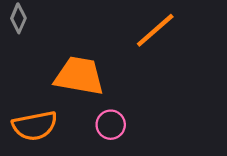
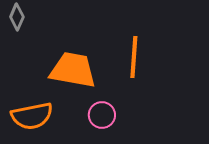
orange line: (155, 30) -> (134, 57), moved, turned -45

